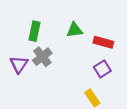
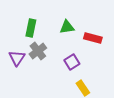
purple square: (102, 69) -> (72, 62), moved

